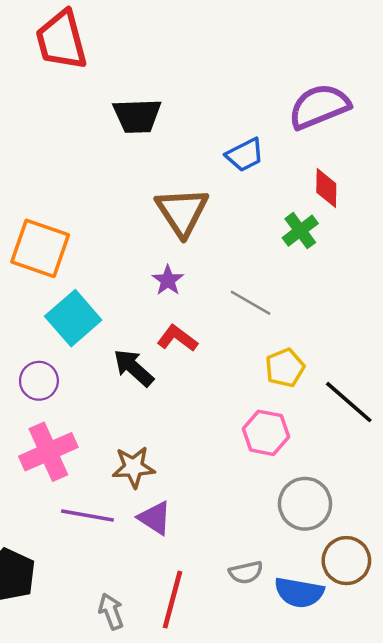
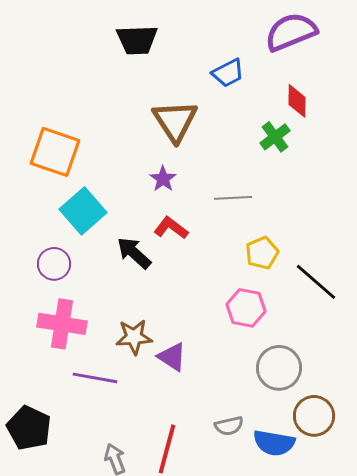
gray line: (251, 303) -> (233, 198), turned -33
pink cross: (48, 452) -> (62, 324), turned 33
purple triangle: (155, 518) -> (172, 357), moved

